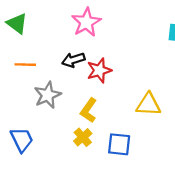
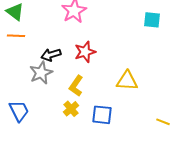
black arrow: (73, 60) -> (51, 55), moved
orange line: (25, 65) -> (16, 36), moved

